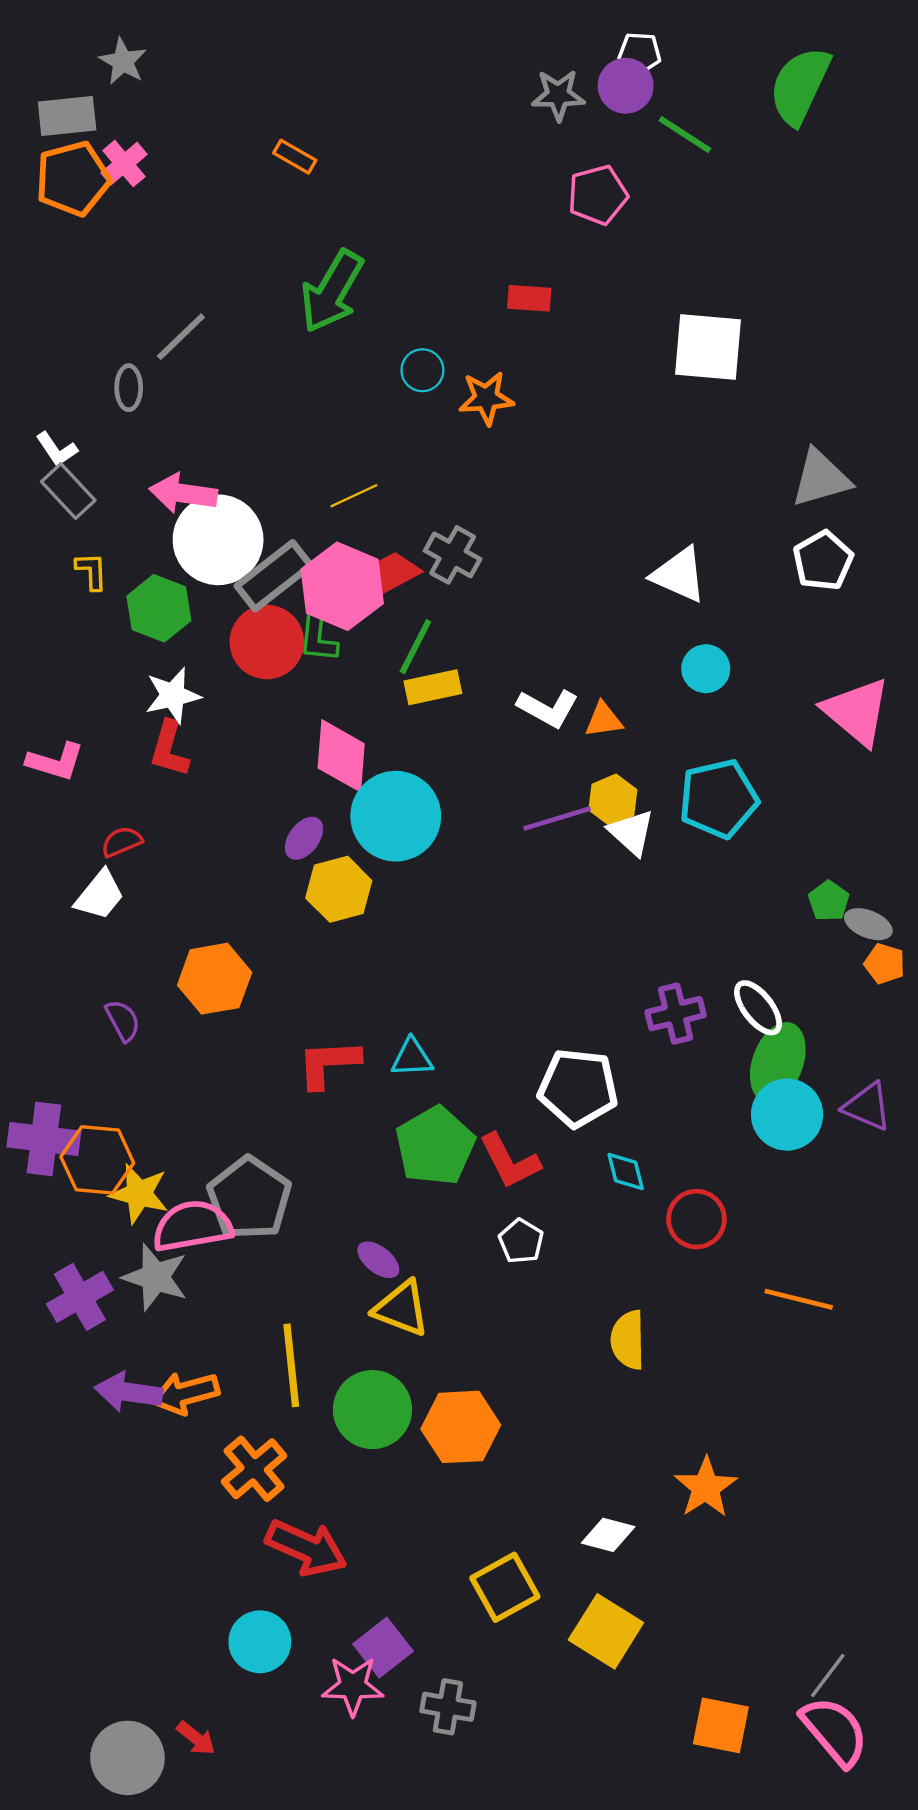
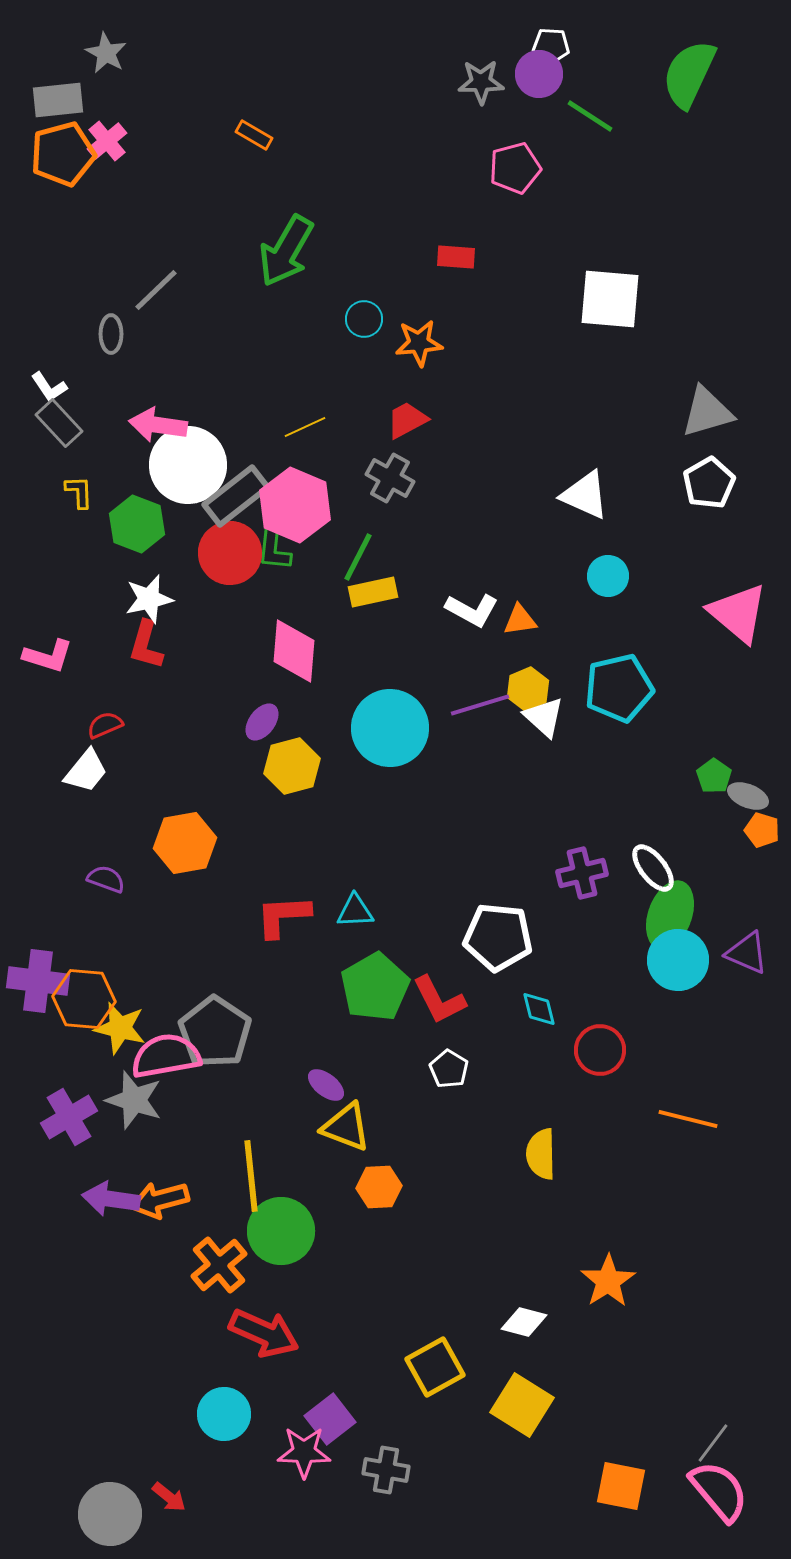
red trapezoid: (396, 572) -> (407, 420), moved
cyan circle: (396, 816) -> (390, 728), moved
purple semicircle: (123, 1021) -> (106, 879), turned -42
green circle: (372, 1410) -> (281, 1231), moved
orange hexagon: (461, 1427) -> (379, 1187), moved, size x0.7

